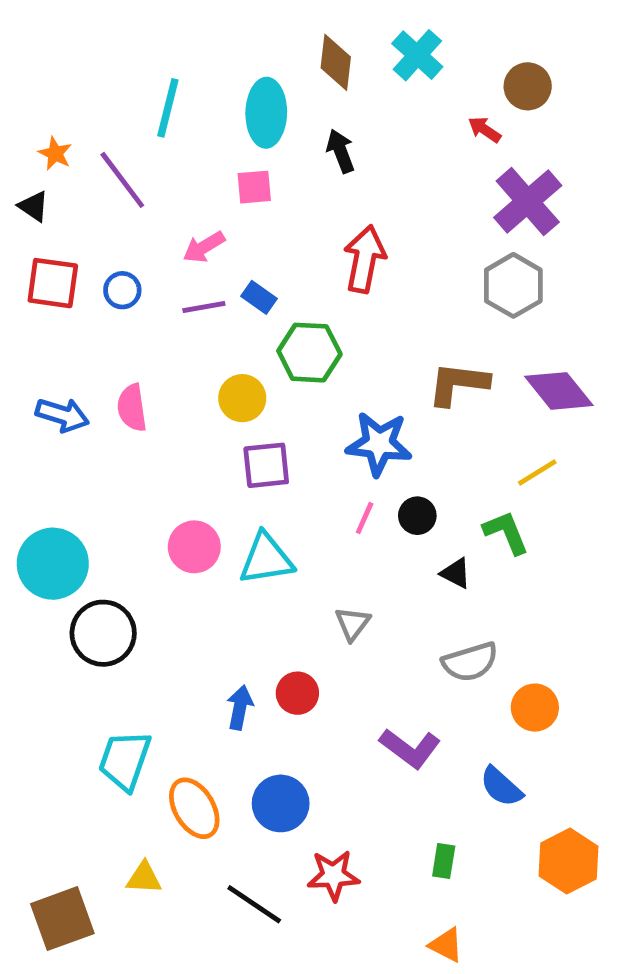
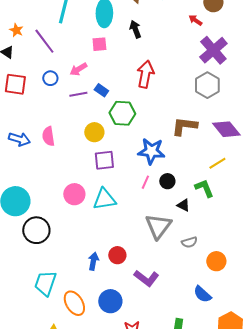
blue circle: (122, 290) -> (50, 78), moved
gray triangle: (353, 624) -> (158, 226), moved, size x1.8
gray semicircle: (470, 662) -> (189, 242), size x0.7
purple L-shape: (410, 748) -> (146, 278), moved

